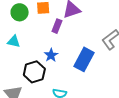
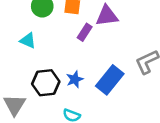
blue star: (51, 55) -> (75, 79), moved

